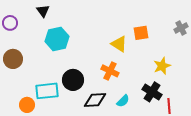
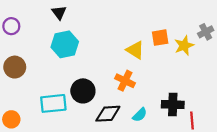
black triangle: (43, 11) -> (59, 13), moved
yellow star: (162, 66) -> (184, 45), moved
black cross: (152, 92) -> (173, 105), turned -30
orange circle: (27, 105) -> (11, 119), moved

